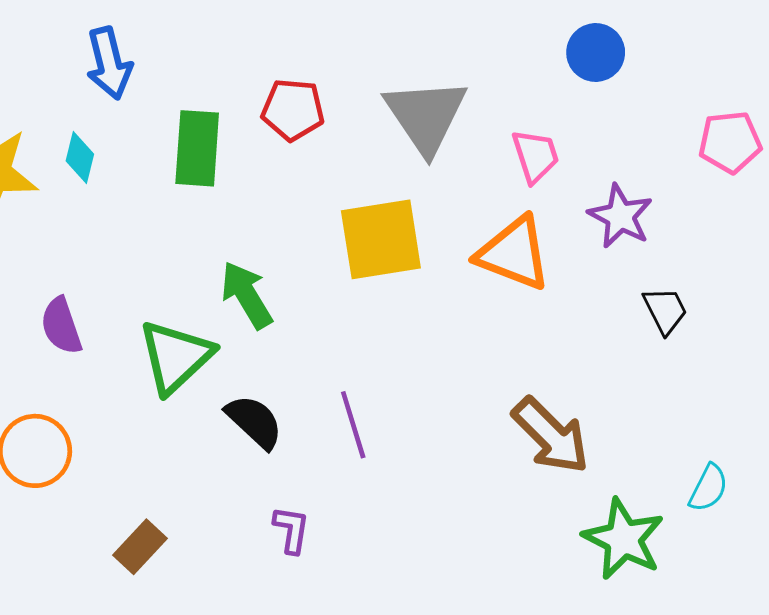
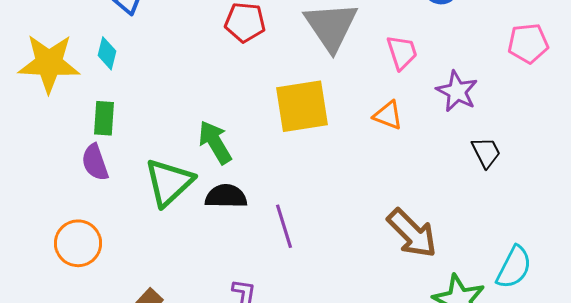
green rectangle: (197, 148) -> (104, 118), moved, size x0.7
orange triangle: (514, 253) -> (388, 115), size x0.6
black semicircle: (254, 422) -> (226, 196), moved, turned -42
cyan semicircle: (708, 488) -> (514, 267), size x1.4

